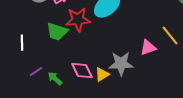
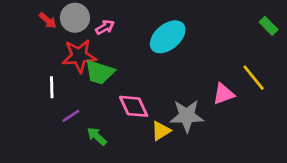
red star: (78, 20) -> (79, 56), moved
pink diamond: (82, 71) -> (134, 106), moved
purple line: (36, 72) -> (71, 116), moved

